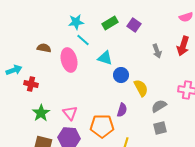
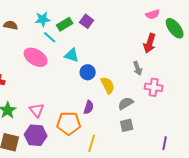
green rectangle: (110, 23) -> (65, 24), moved
purple square: (134, 25) -> (87, 21), moved
brown semicircle: (44, 48) -> (11, 25), moved
gray arrow: (157, 51) -> (138, 68), moved
pink ellipse: (69, 60) -> (36, 57), turned -45

